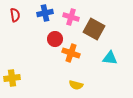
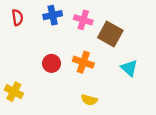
red circle: (55, 39) -> (52, 63), moved
cyan triangle: (110, 58) -> (129, 68), turned 35
yellow cross: (12, 78) -> (14, 92), turned 35

